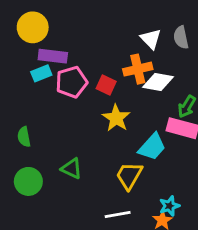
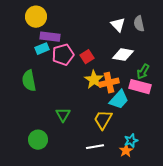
orange cross: (138, 69) -> (109, 83), moved
red square: (106, 85) -> (87, 57), turned 32
green semicircle: (24, 137) -> (29, 81), moved, size x1.5
green triangle: (72, 168) -> (63, 115), turned 35
green circle: (28, 181) -> (38, 140), moved

